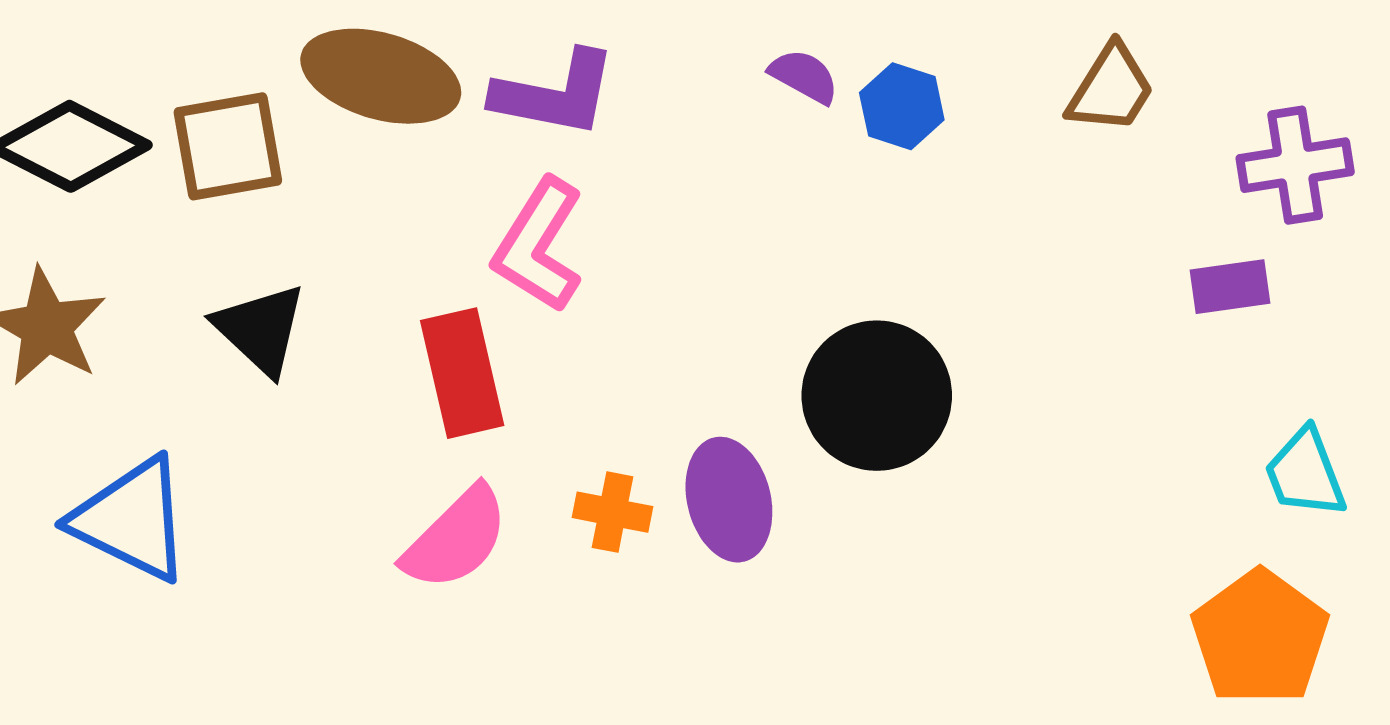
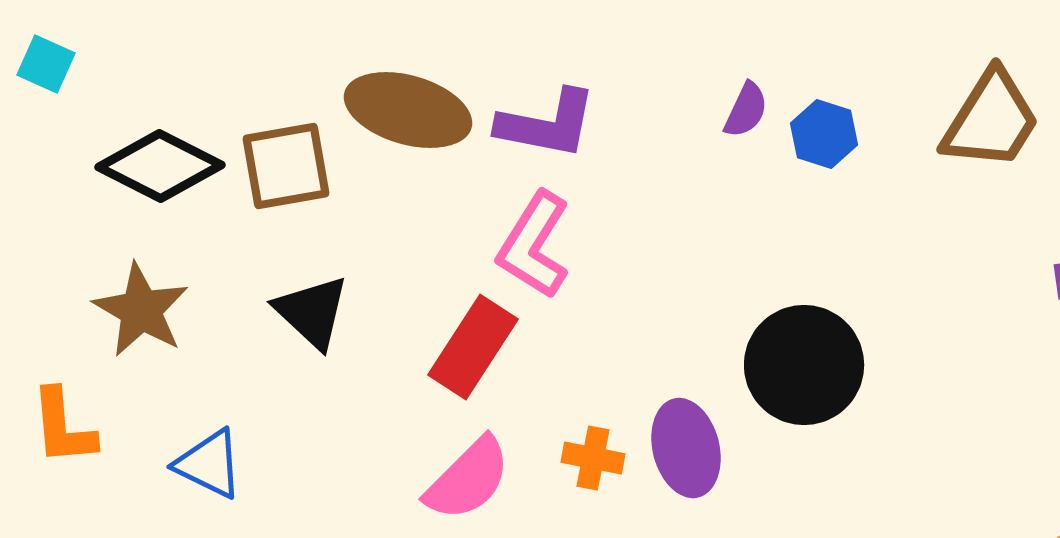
purple semicircle: (804, 76) -> (746, 110), turned 86
brown trapezoid: (1111, 89) -> (991, 120), size x1.4
red rectangle: (462, 373) -> (473, 347), turned 46
blue triangle: (132, 520) -> (209, 464), size x0.7

